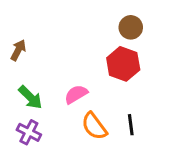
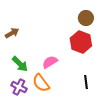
brown arrow: (18, 50) -> (12, 33), turned 32
orange semicircle: (94, 126) -> (41, 83), moved

